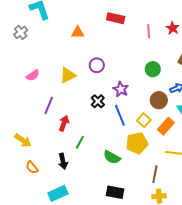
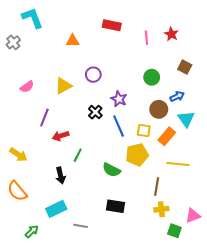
yellow square: (144, 120) -> (144, 131), turned -32
red arrow: (64, 123) -> (61, 136), turned -126
orange semicircle: (32, 167) -> (17, 191), moved, size x1.5

